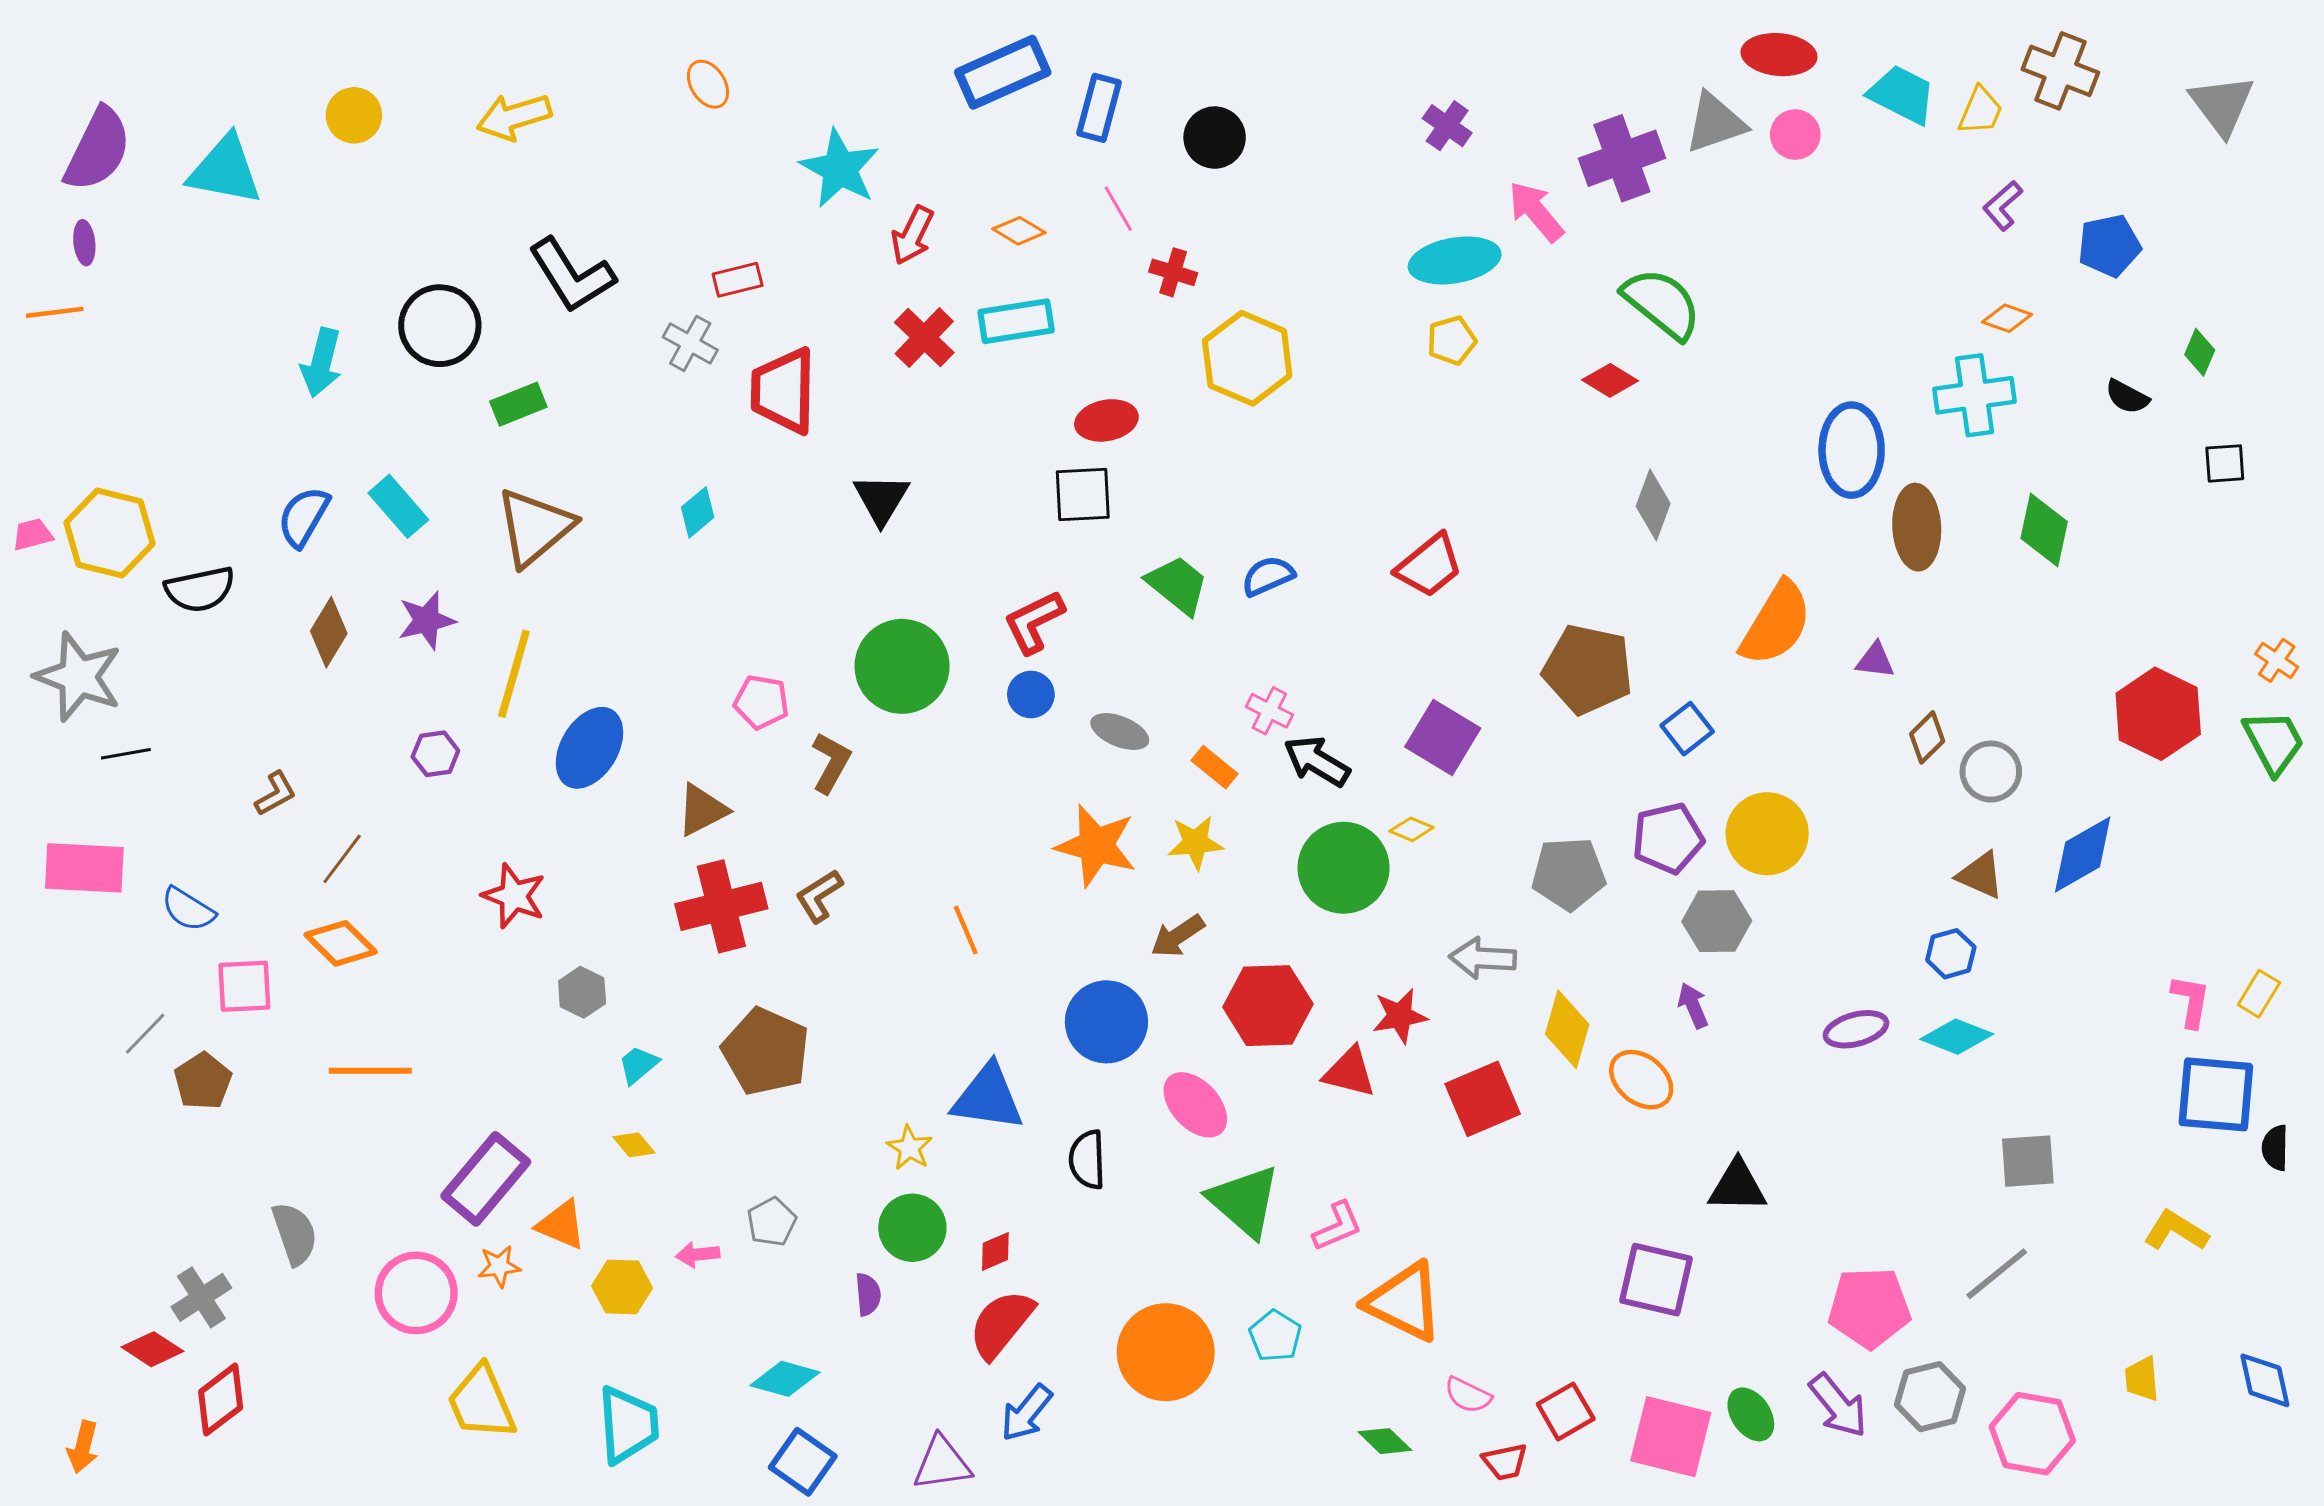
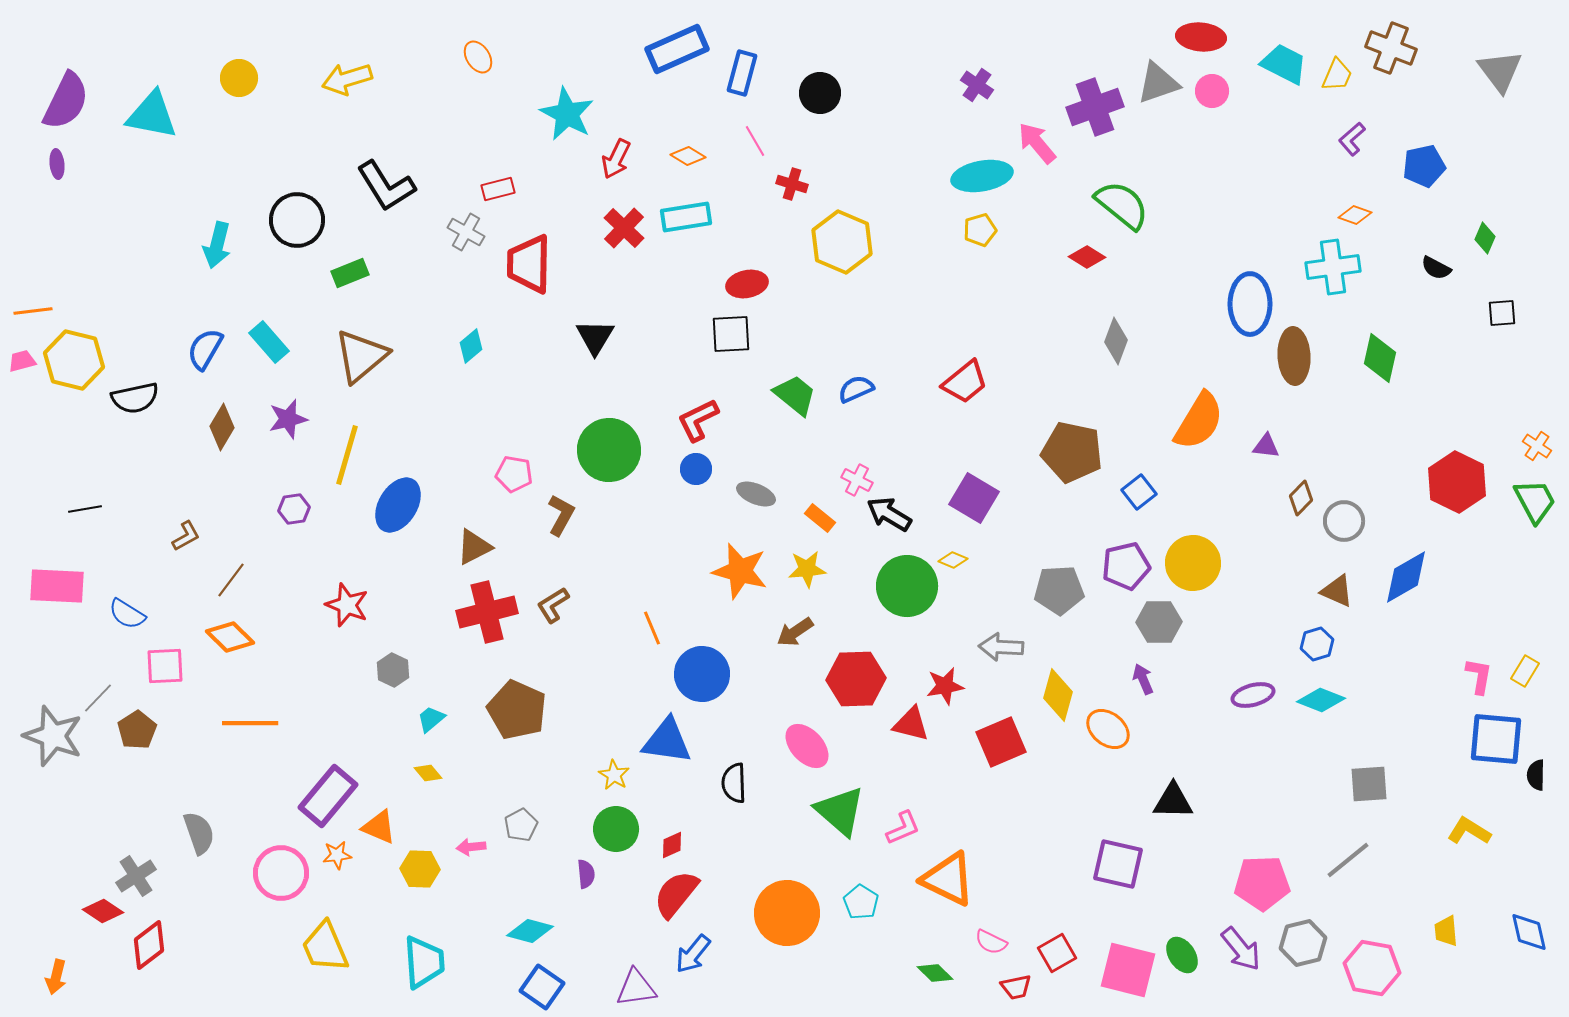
orange line: (55, 312) -> (33, 311), moved
gray star: (78, 677) -> (53, 736), moved
blue circle: (1106, 1022) -> (702, 674), moved

